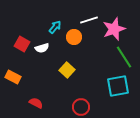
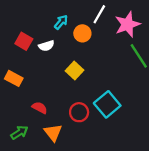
white line: (89, 20) -> (99, 14), turned -42
cyan square: (118, 86) -> (107, 104), moved, turned -30
red circle: (81, 107) -> (79, 112), moved

